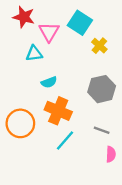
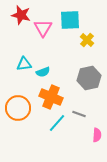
cyan square: (80, 23) -> (70, 20), turned -35
cyan triangle: (34, 54) -> (24, 64), moved
gray line: (102, 130) -> (79, 114), moved

